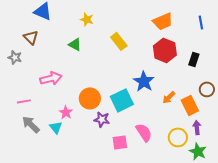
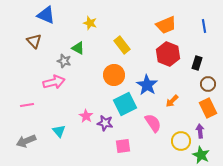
gray star: (15, 57) -> (64, 61), moved
brown circle: (207, 89) -> (208, 84), moved
orange circle: (90, 98) -> (114, 75), moved
orange rectangle: (190, 105) -> (208, 108), moved
pink star: (66, 112) -> (86, 116), moved
gray arrow: (31, 124) -> (26, 141), moved, turned -66
pink semicircle: (144, 132) -> (153, 123), moved

